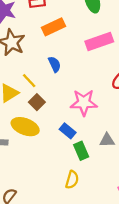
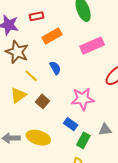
yellow line: (29, 81) -> (31, 76), moved
yellow ellipse: (25, 127) -> (38, 138), moved
green rectangle: (81, 151) -> (83, 140), turned 56

